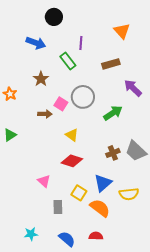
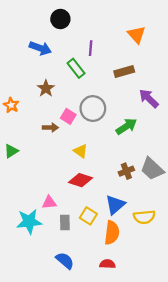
pink triangle: (44, 181) -> (49, 202), turned -48
gray rectangle: (58, 207) -> (65, 223), moved
orange semicircle: (100, 208) -> (112, 233), turned 60
cyan star: (31, 234) -> (29, 221), moved, size x1.6
blue semicircle: (67, 239) -> (65, 261), moved

